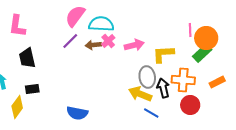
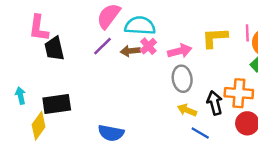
yellow L-shape: (163, 54) -> (215, 38), moved
black trapezoid: (27, 58) -> (54, 49), moved
gray ellipse: (147, 77) -> (182, 79), moved
black rectangle: (32, 89) -> (57, 104), size x1.6
yellow arrow: (140, 94) -> (187, 110), size x0.7

